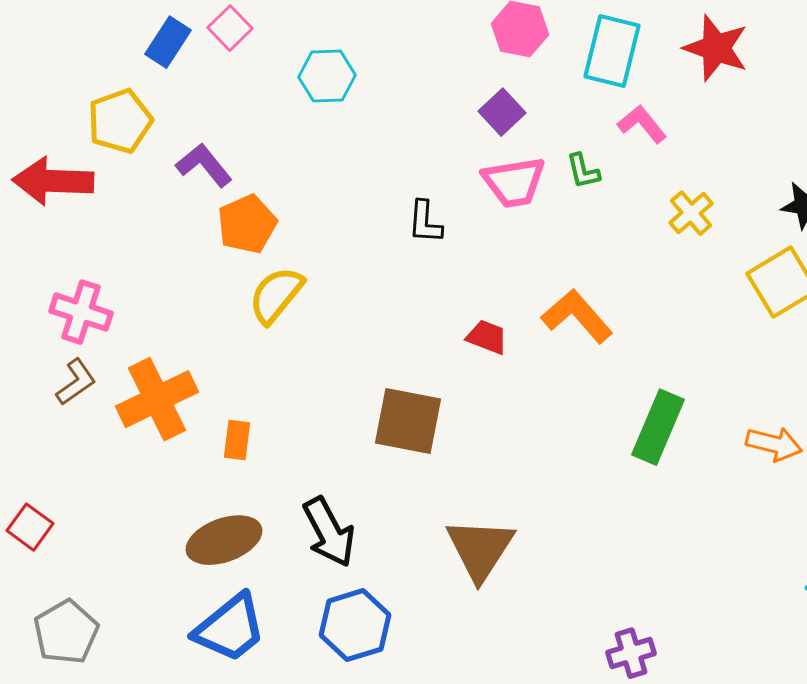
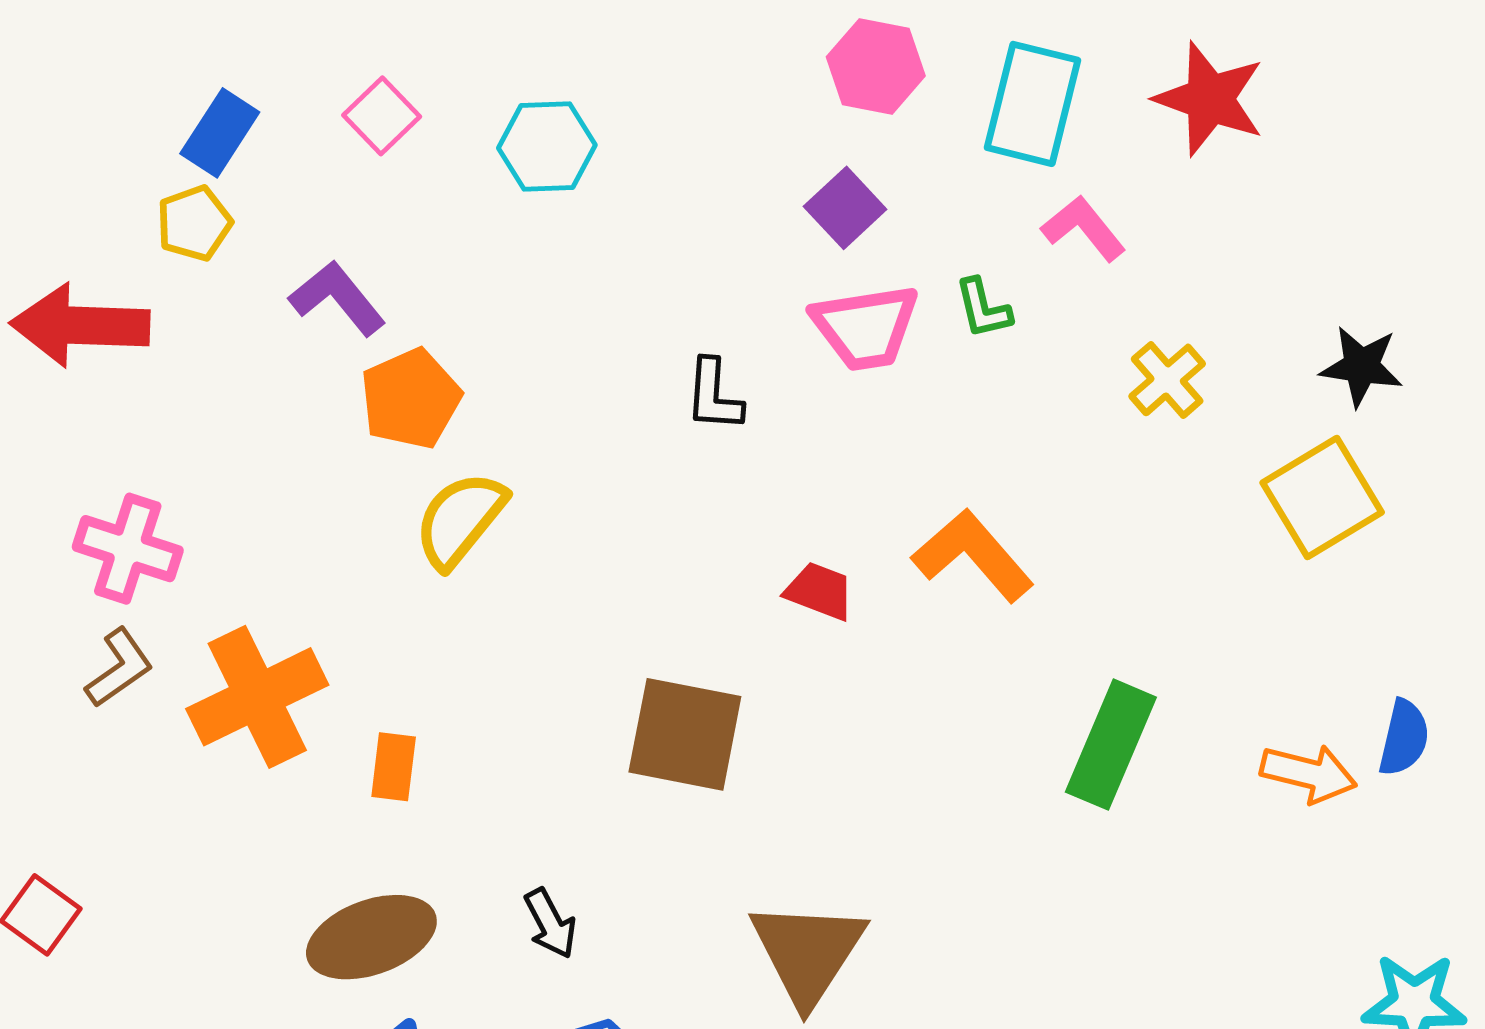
pink square: (230, 28) -> (382, 116), moved
blue rectangle: (168, 42) -> (220, 133), moved
yellow pentagon: (120, 121) -> (194, 223), size x0.7
black arrow: (329, 532) -> (550, 923), size x0.6

